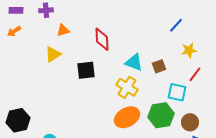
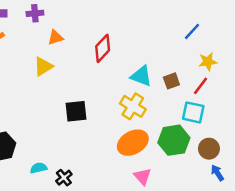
red diamond: (102, 39) -> (103, 48), turned 45
black square: (86, 70) -> (76, 111), moved
red line: (195, 74) -> (200, 86), moved

